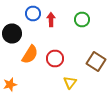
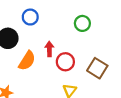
red arrow: (51, 20) -> (49, 49), moved
red circle: (55, 58) -> (65, 62), moved

